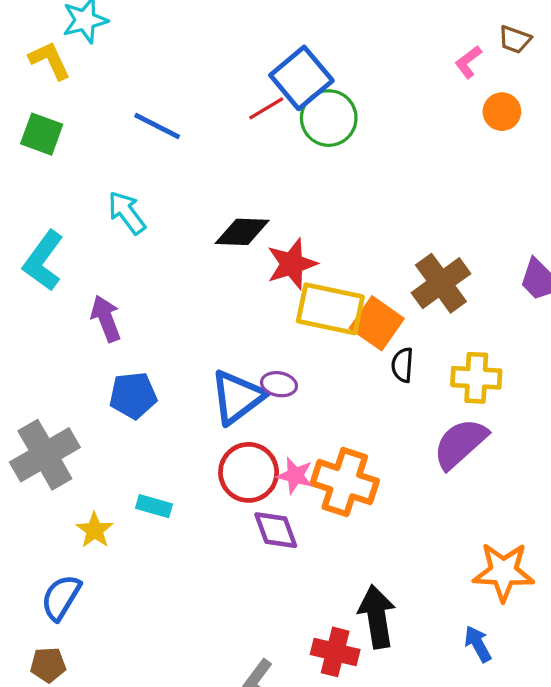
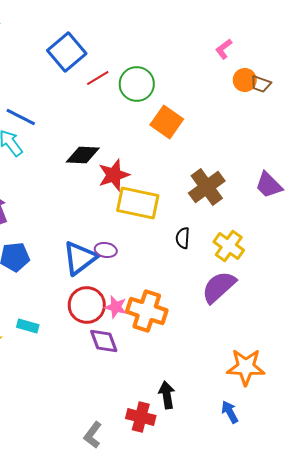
brown trapezoid: (515, 39) -> (261, 84), moved
blue square: (301, 78) -> (67, 52), moved
blue line: (157, 126) -> (21, 117), moved
orange square: (377, 323) -> (167, 122), moved
yellow cross: (476, 378) -> (229, 246), turned 32
black arrow: (377, 617) -> (167, 395), size x0.7

